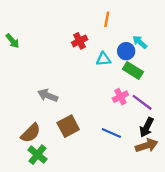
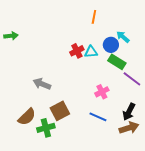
green arrow: (13, 41) -> (11, 36), turned -56
red cross: (80, 41) -> (77, 51), moved
pink cross: (120, 97) -> (102, 92), moved
purple line: (142, 102) -> (132, 79), moved
green cross: (38, 155) -> (46, 128), moved, turned 36

